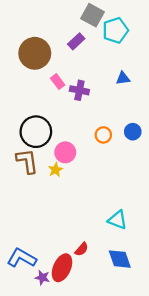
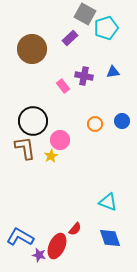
pink rectangle: (58, 82) -> (63, 86), moved
purple cross: (79, 90) -> (84, 76), moved

